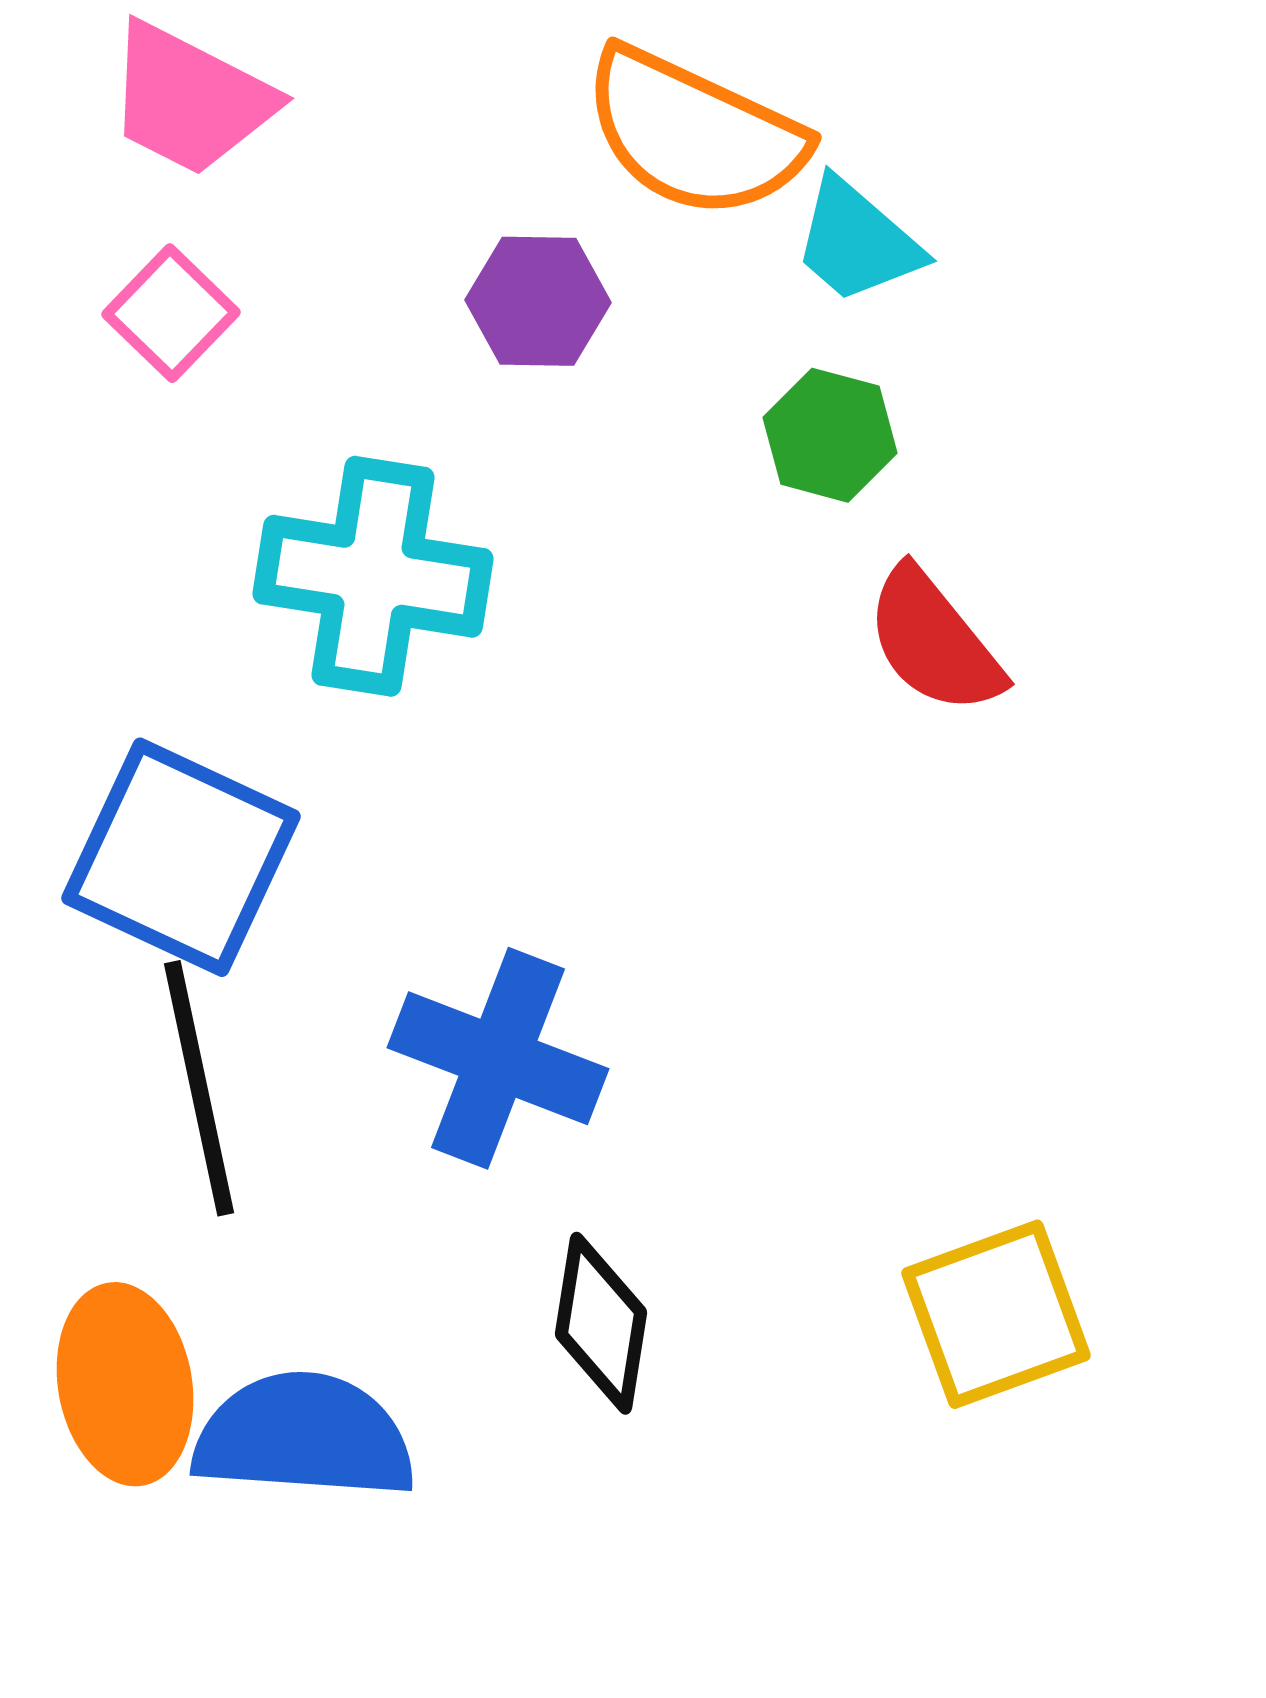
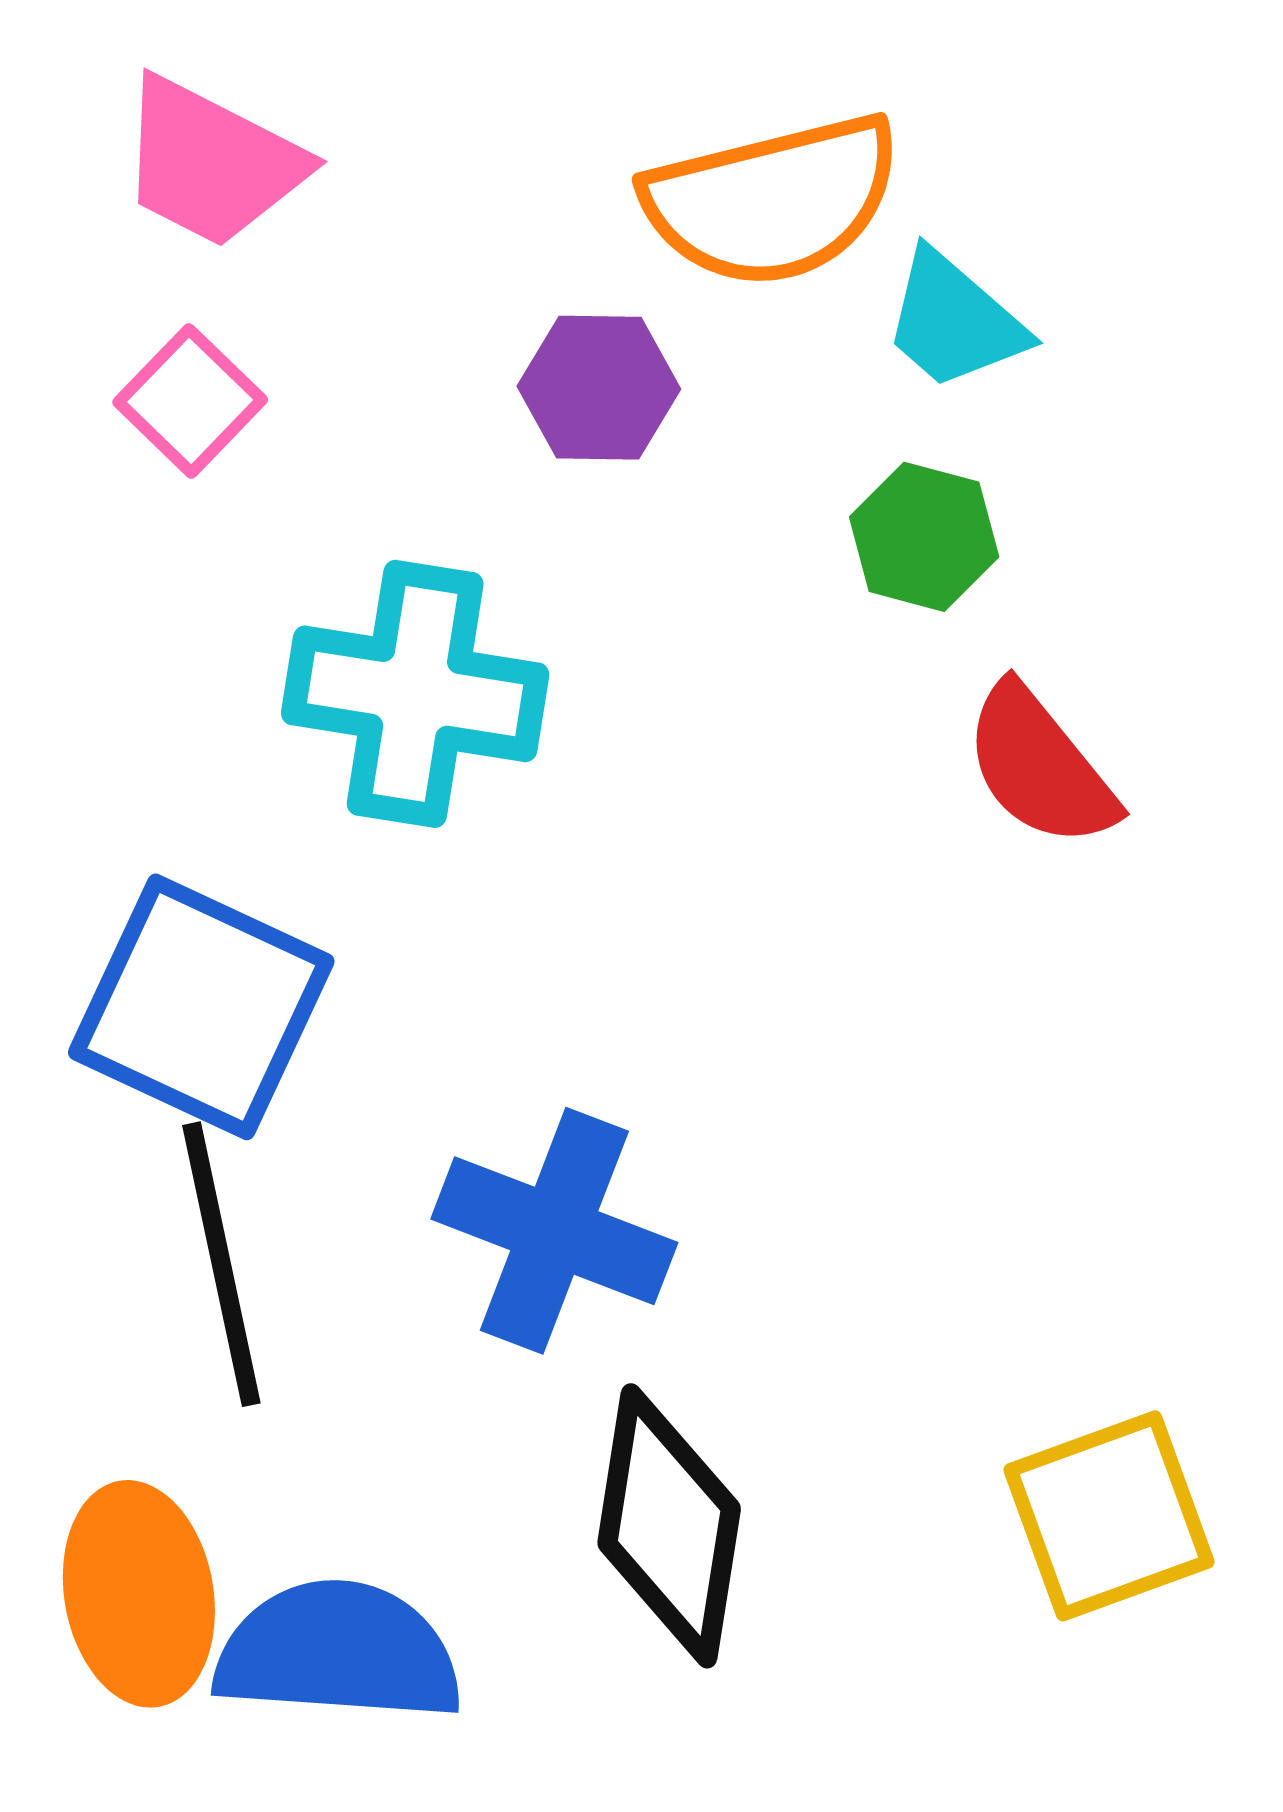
orange semicircle: (694, 133) -> (773, 200), turned -39
black diamond: (601, 1323) -> (669, 1526), size x1.4

